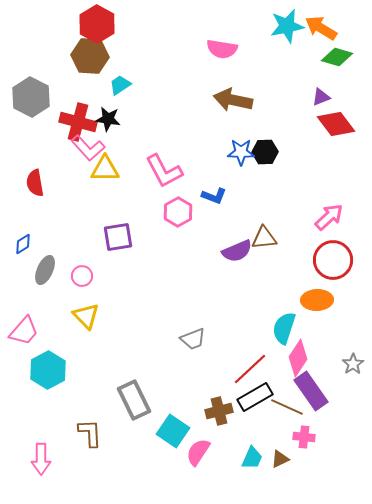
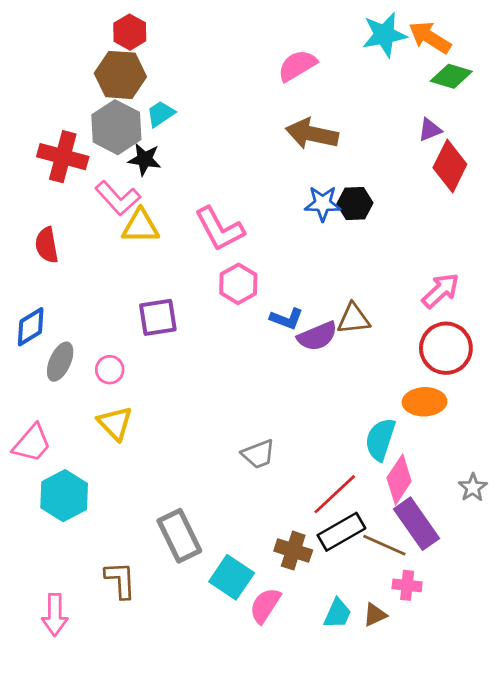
red hexagon: (97, 24) -> (130, 32), size x0.7
pink semicircle: (222, 49) -> (297, 66), turned 140
gray hexagon: (31, 97) -> (116, 127), moved
red cross: (78, 122) -> (63, 157), moved
red diamond: (336, 124) -> (450, 166), turned 63
blue L-shape: (214, 196) -> (287, 319), moved
blue diamond: (23, 244) -> (31, 327), size x1.4
brown cross: (219, 411) -> (293, 551), turned 32

